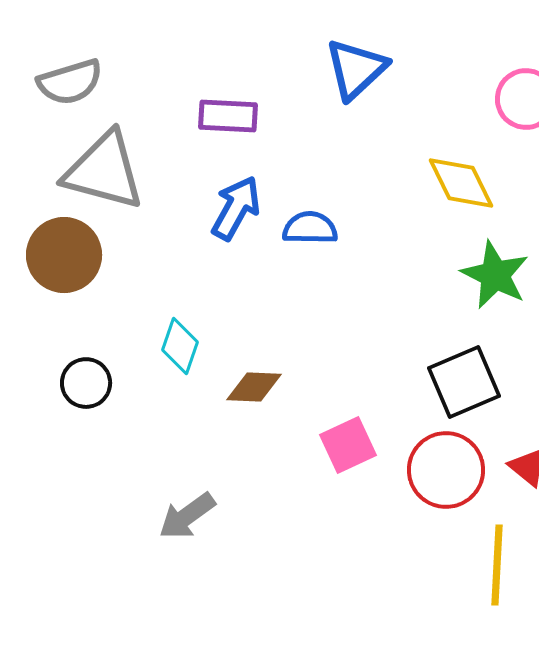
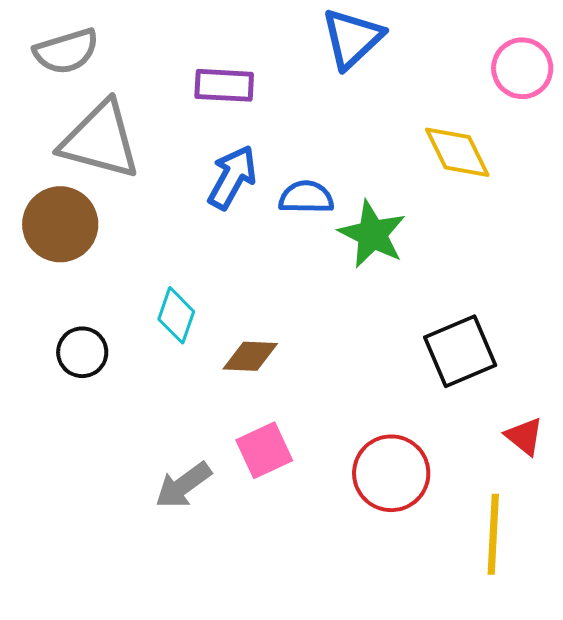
green star: (495, 275) -> (372, 234), moved
pink square: (348, 445) -> (264, 450), moved
red circle: (446, 470) -> (391, 473), moved

